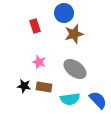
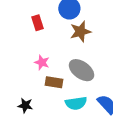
black star: (24, 86) -> (25, 105), moved
brown rectangle: (44, 87) -> (54, 82), moved

